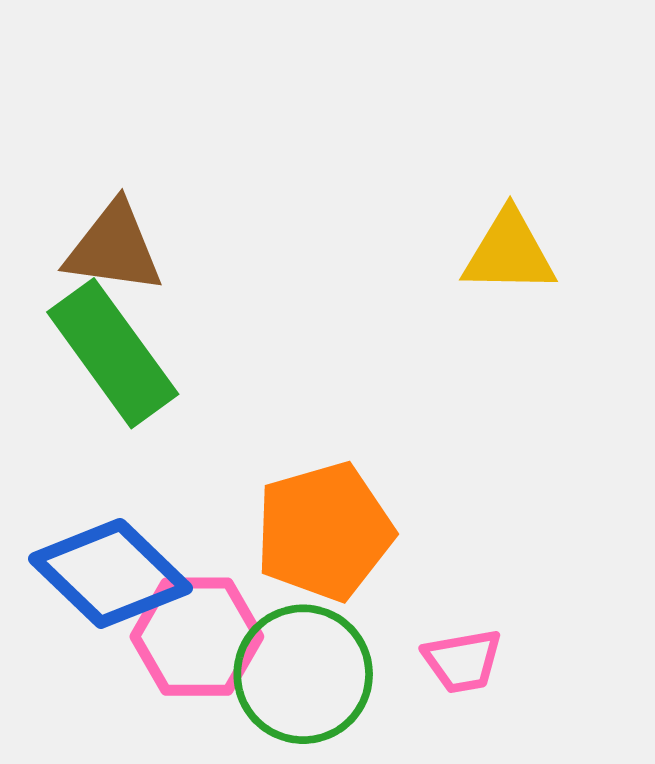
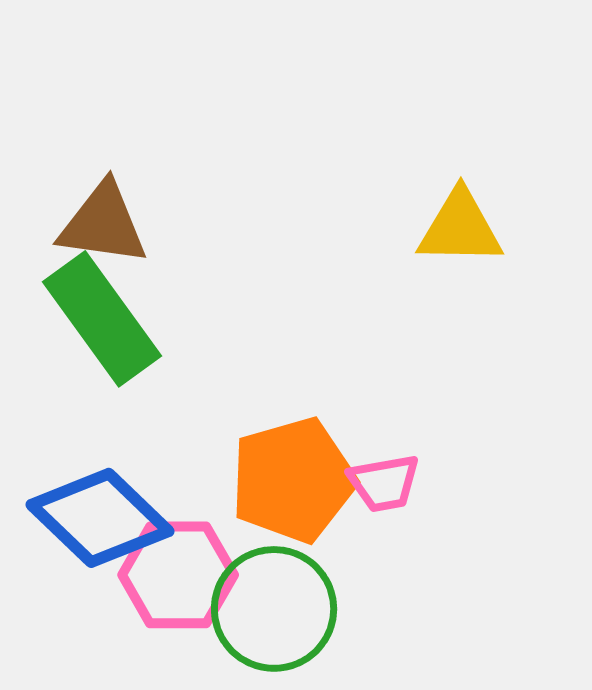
pink trapezoid: (463, 661) -> (384, 483), moved

